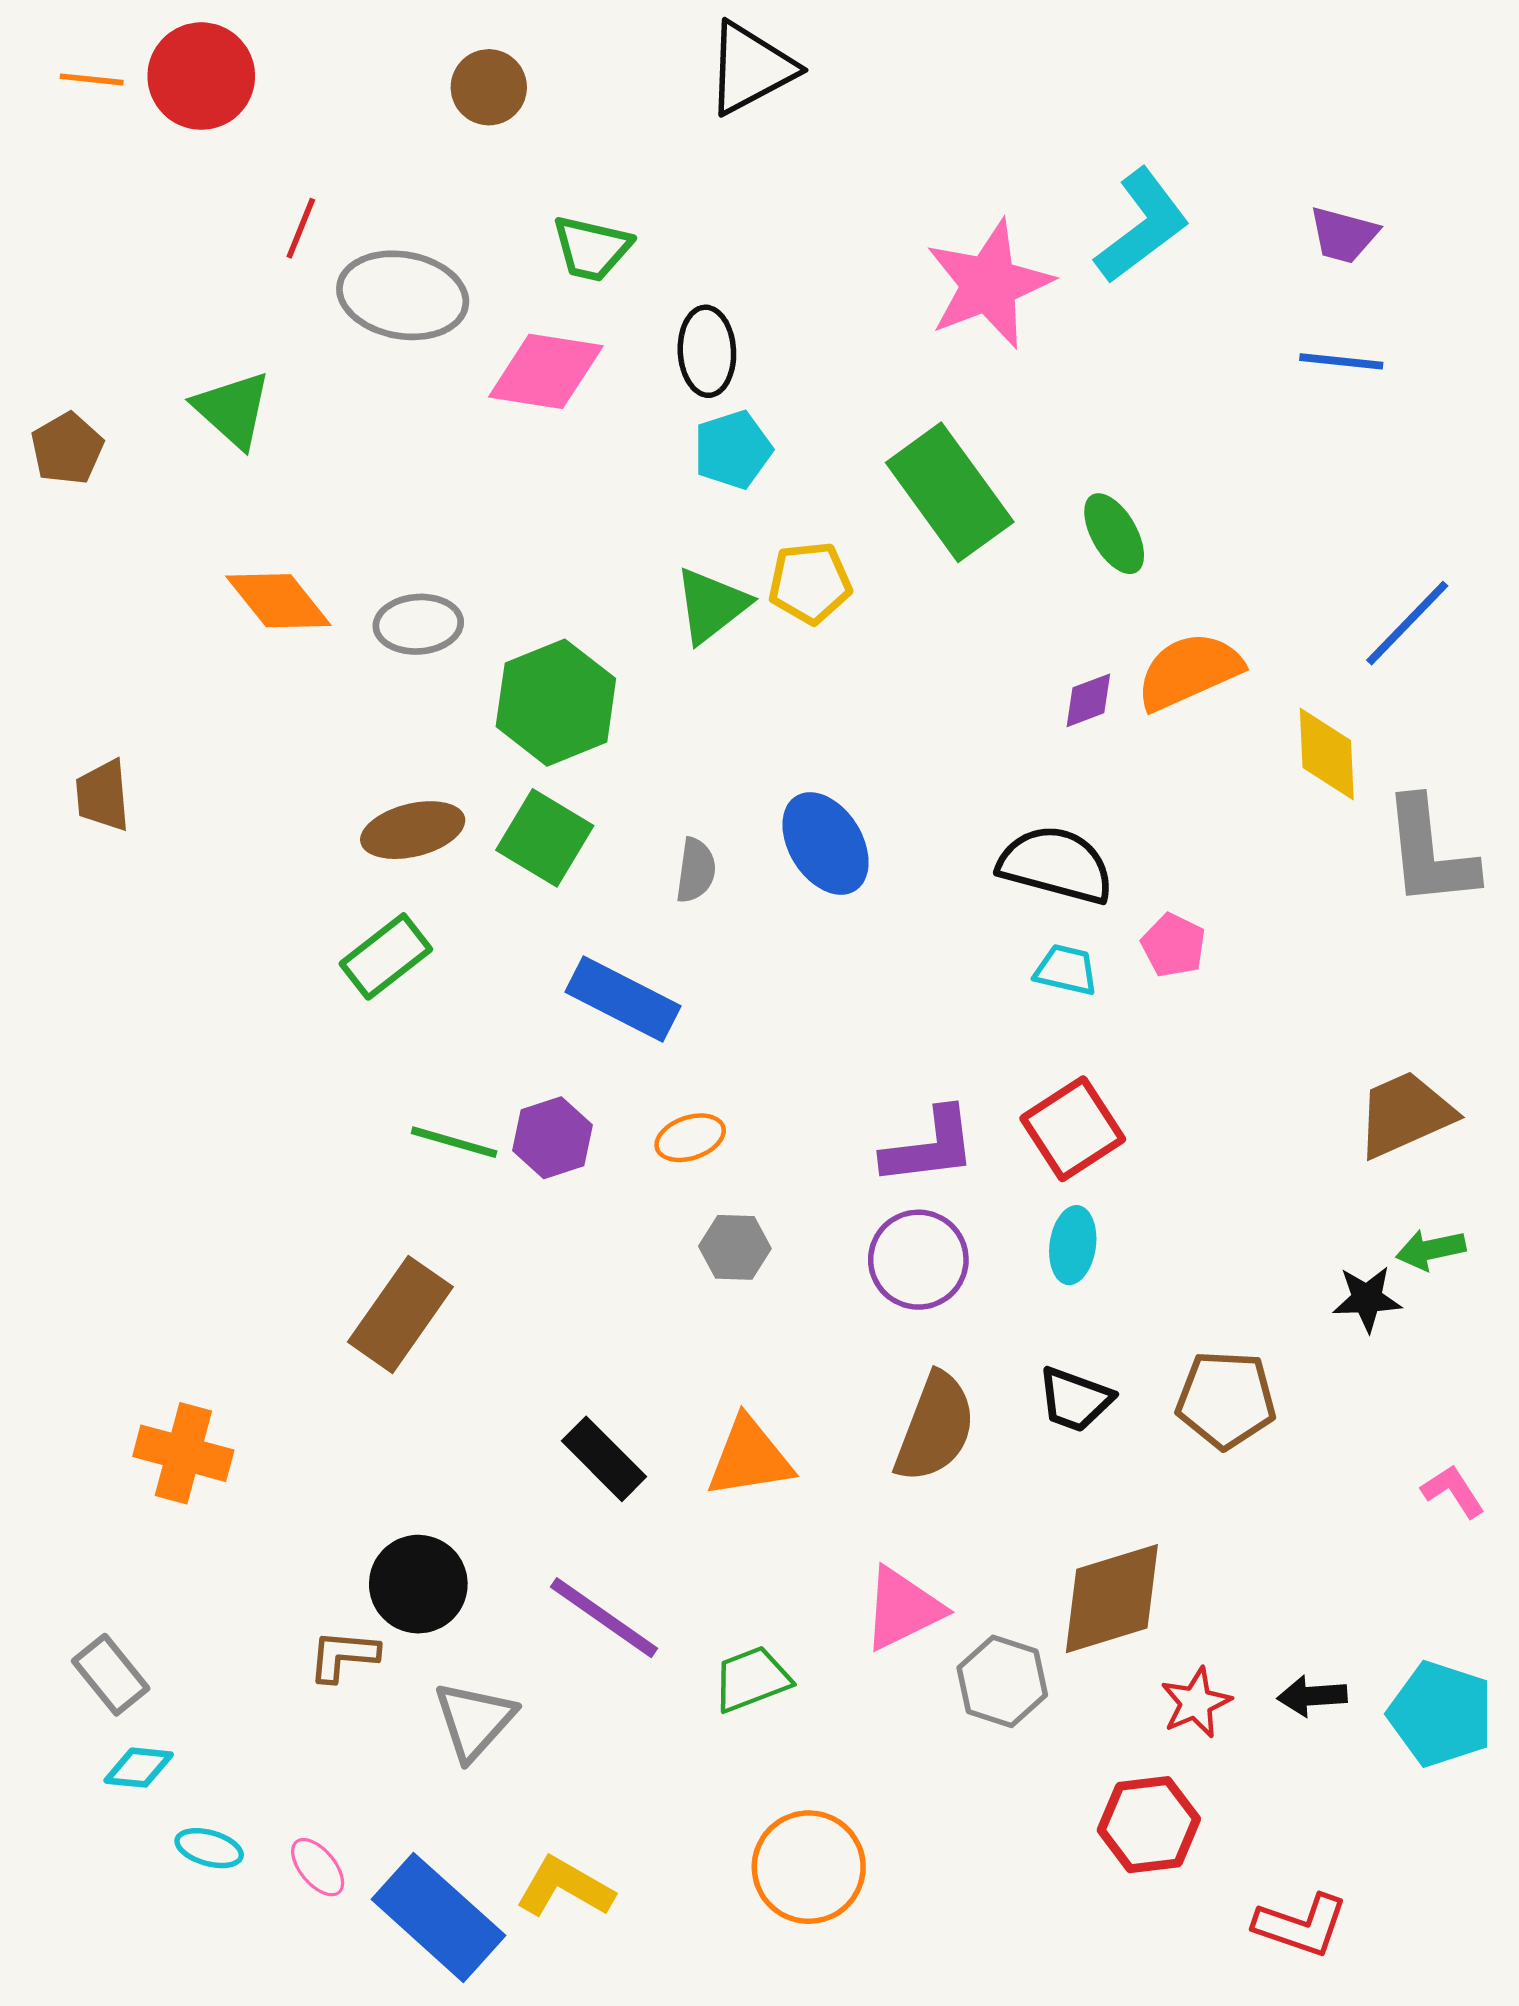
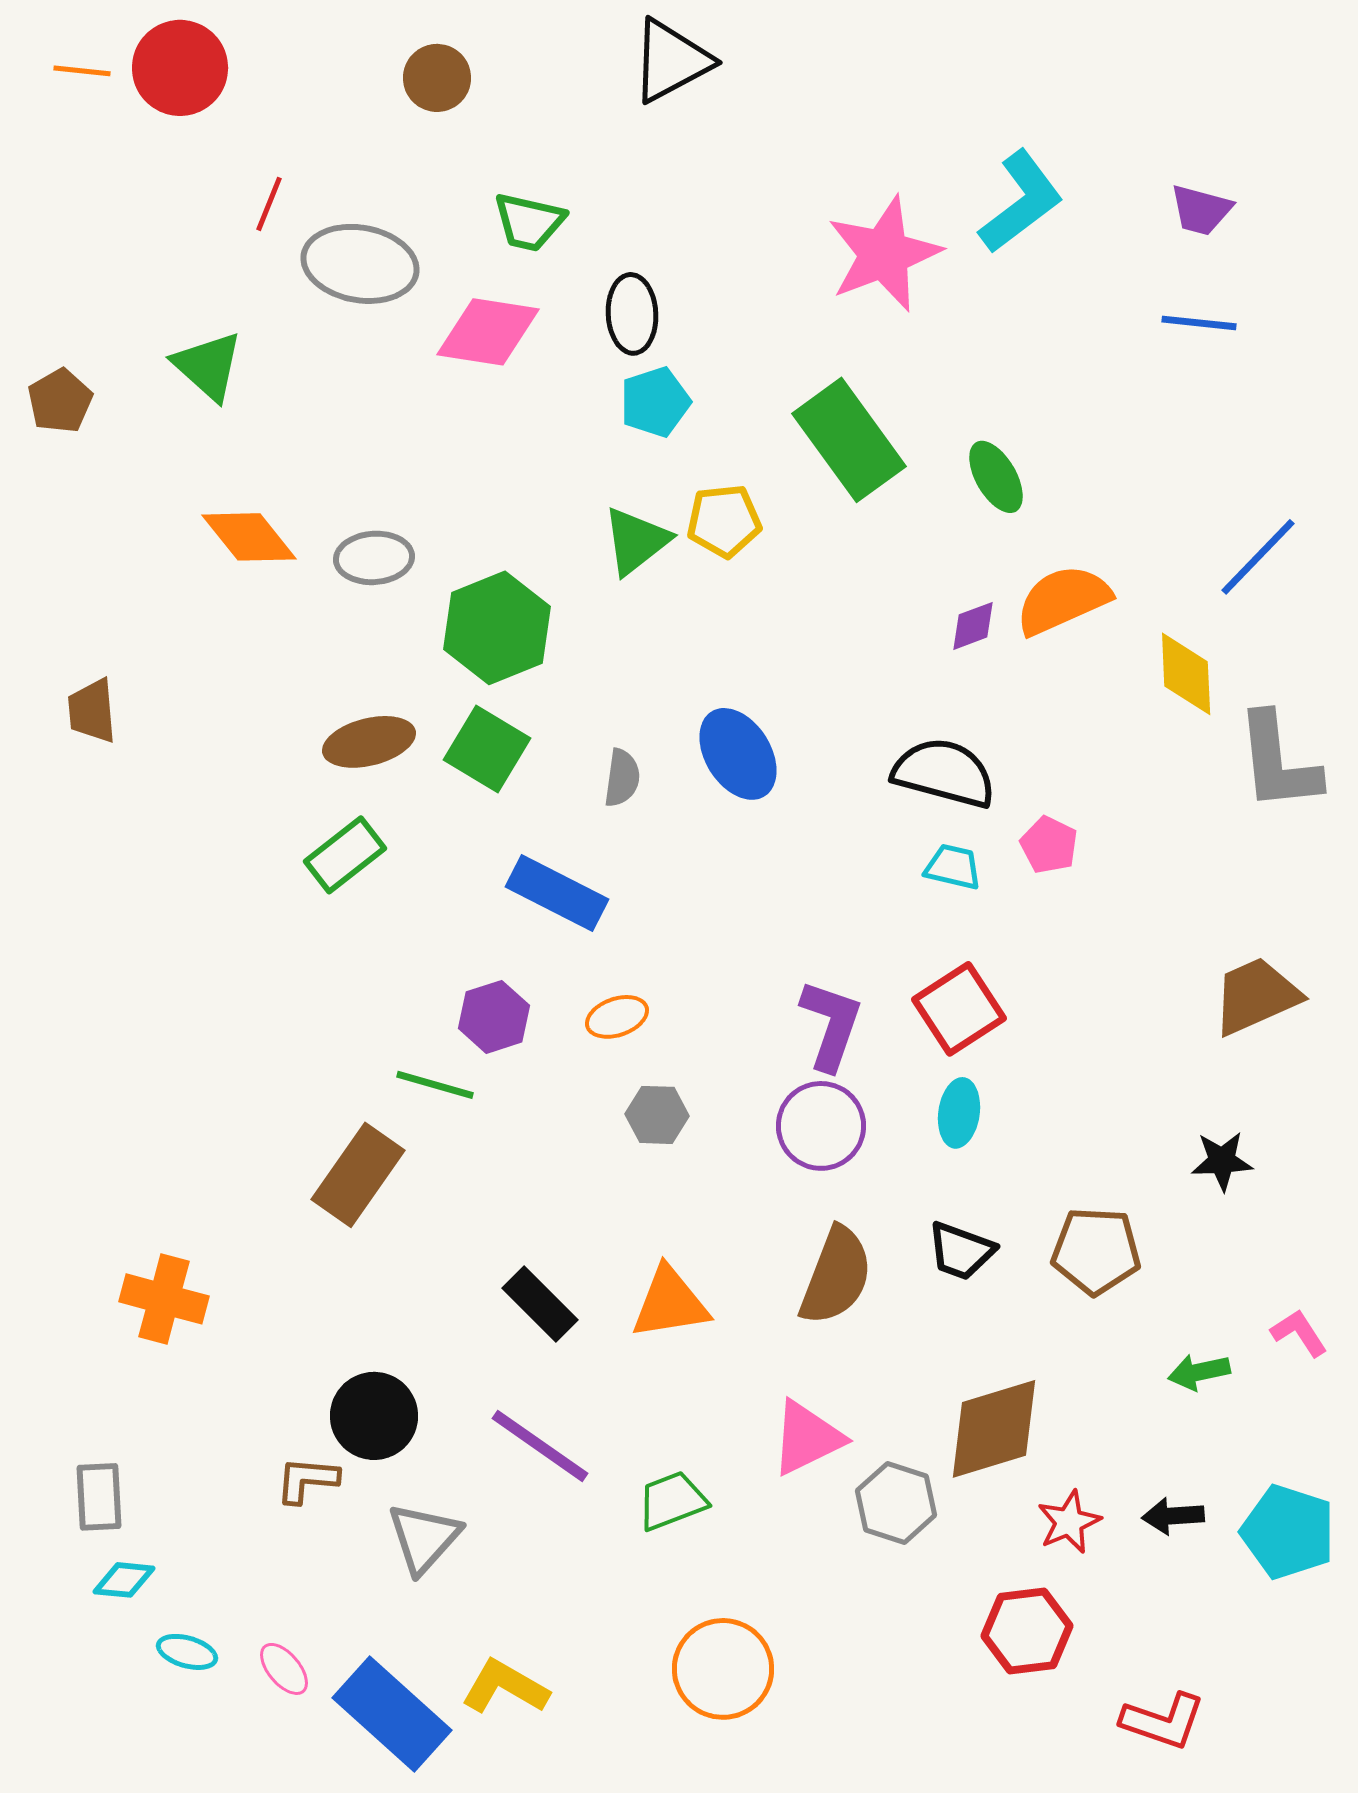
green line: (454, 1142) -> (435, 1085), moved
purple L-shape: (930, 1147) -> (831, 1025), turned -64
green arrow: (1431, 1250) -> (1199, 1372), moved
gray rectangle: (111, 1675) -> (99, 1497), turned 36

